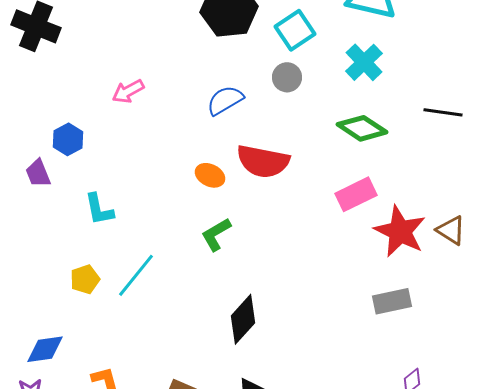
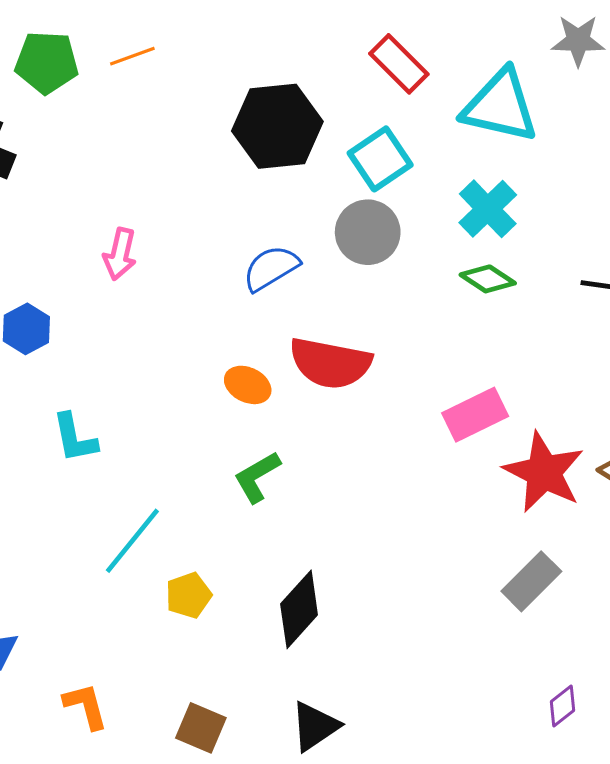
gray circle: (287, 77) -> (368, 232), size x1.4
pink arrow: (128, 91) -> (120, 254), turned -48
green diamond: (362, 128) -> (488, 279), moved, size x0.7
yellow pentagon: (85, 279) -> (188, 595), moved
gray rectangle: (392, 301) -> (531, 581), turned -33

